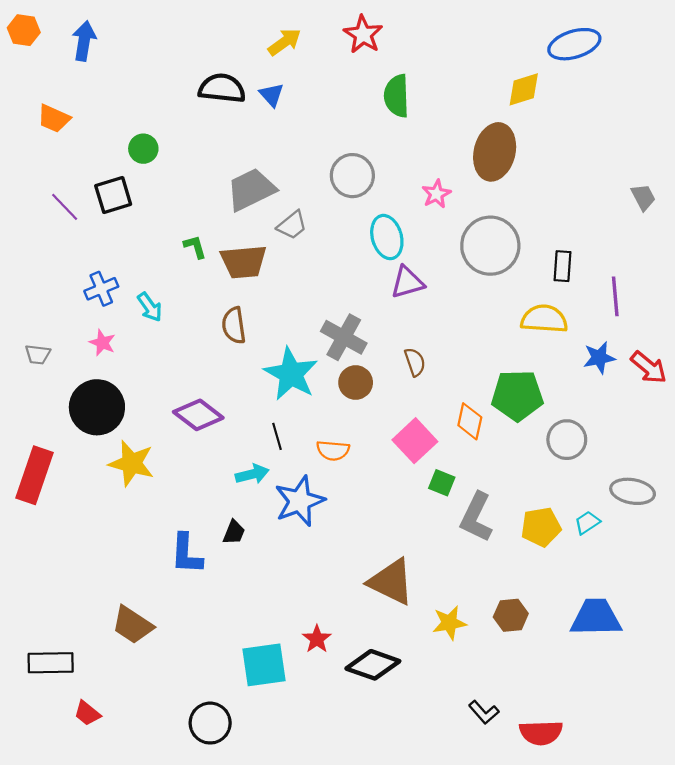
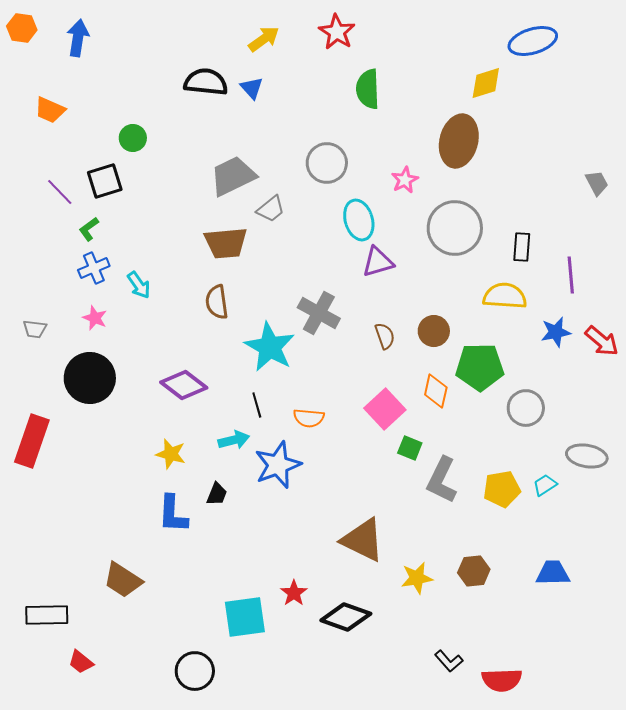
green L-shape: (195, 247) -> (89, 229), moved, turned -110
brown circle: (356, 382) -> (434, 331), moved
yellow star: (131, 463) -> (171, 454), moved, size x0.7
blue trapezoid: (596, 617) -> (553, 573), size x0.7

